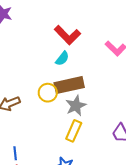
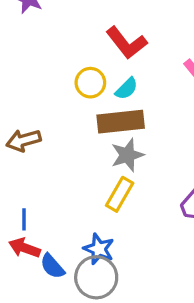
cyan semicircle: (62, 59) -> (127, 89), moved
yellow circle: (48, 93) -> (90, 83), moved

